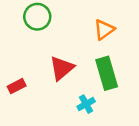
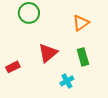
green rectangle: (107, 73) -> (83, 57), size x0.7

